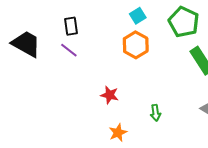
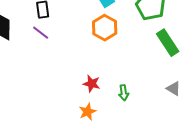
red star: (110, 95) -> (92, 84), moved

